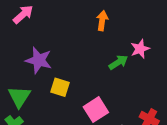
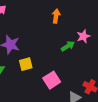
yellow square: (60, 87) -> (26, 64), turned -32

